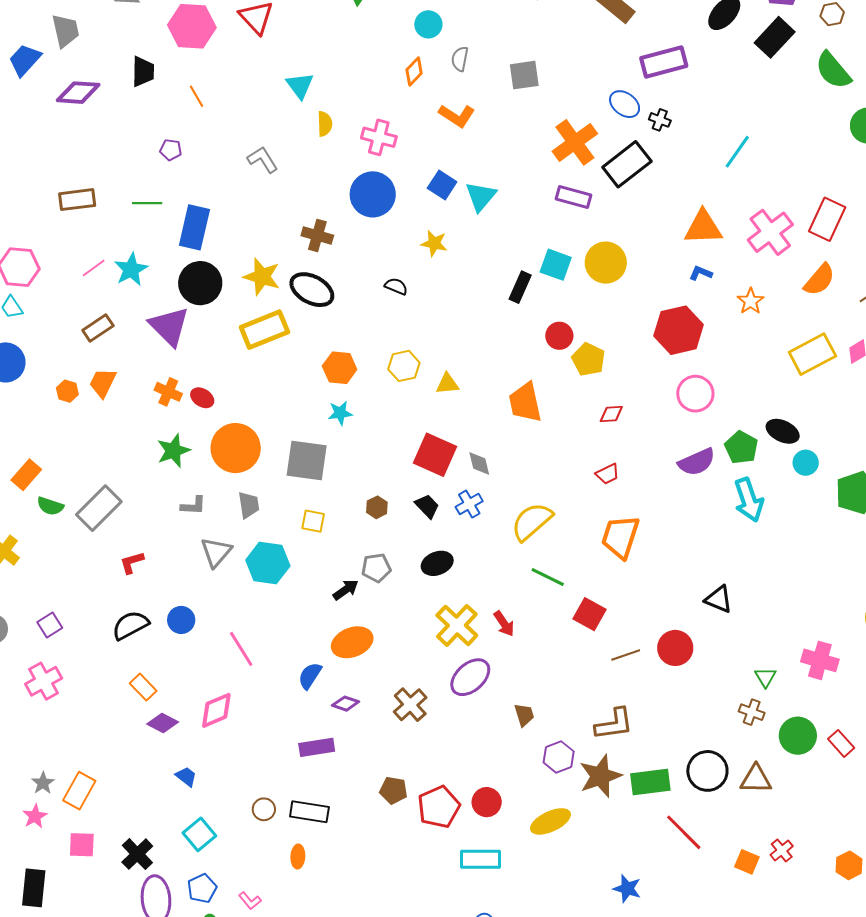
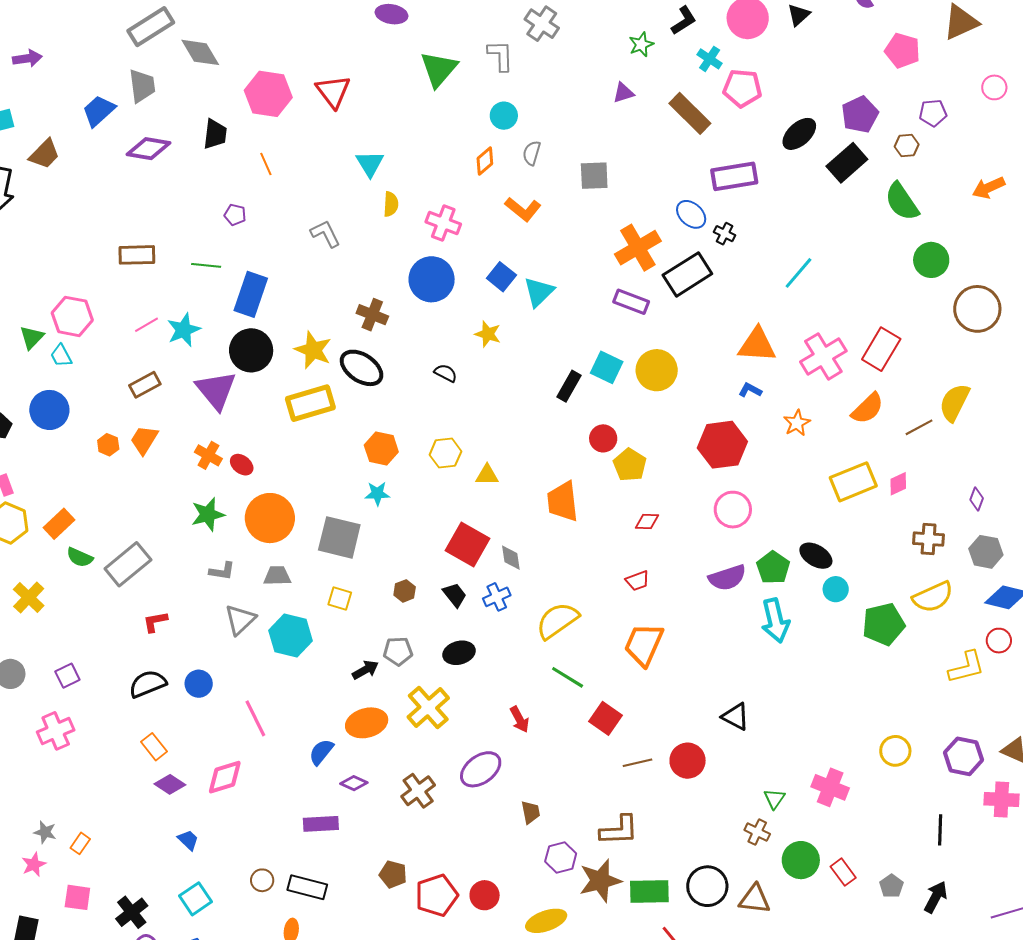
gray trapezoid: (249, 505) -> (277, 576), turned -88
yellow cross: (457, 625) -> (428, 707), moved
gray star: (43, 783) -> (45, 832), turned -30
orange rectangle: (79, 791) -> (80, 843), size x0.6

